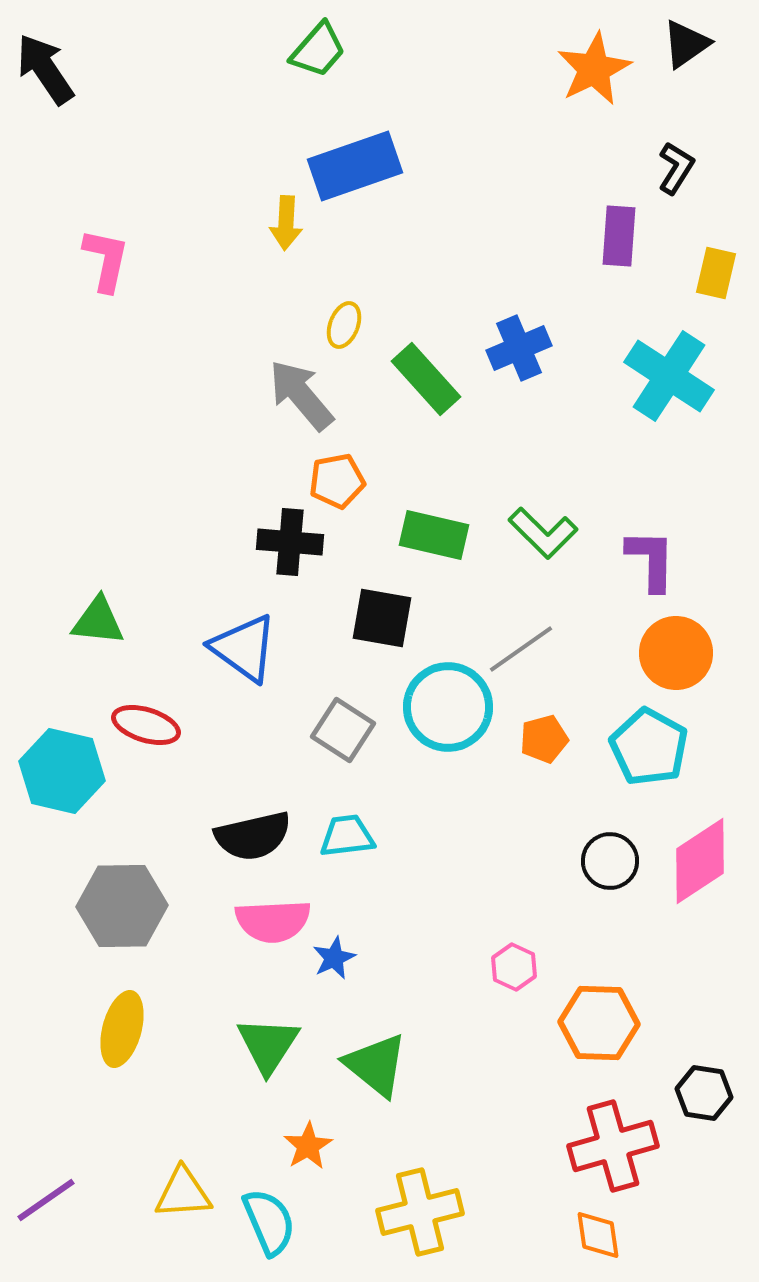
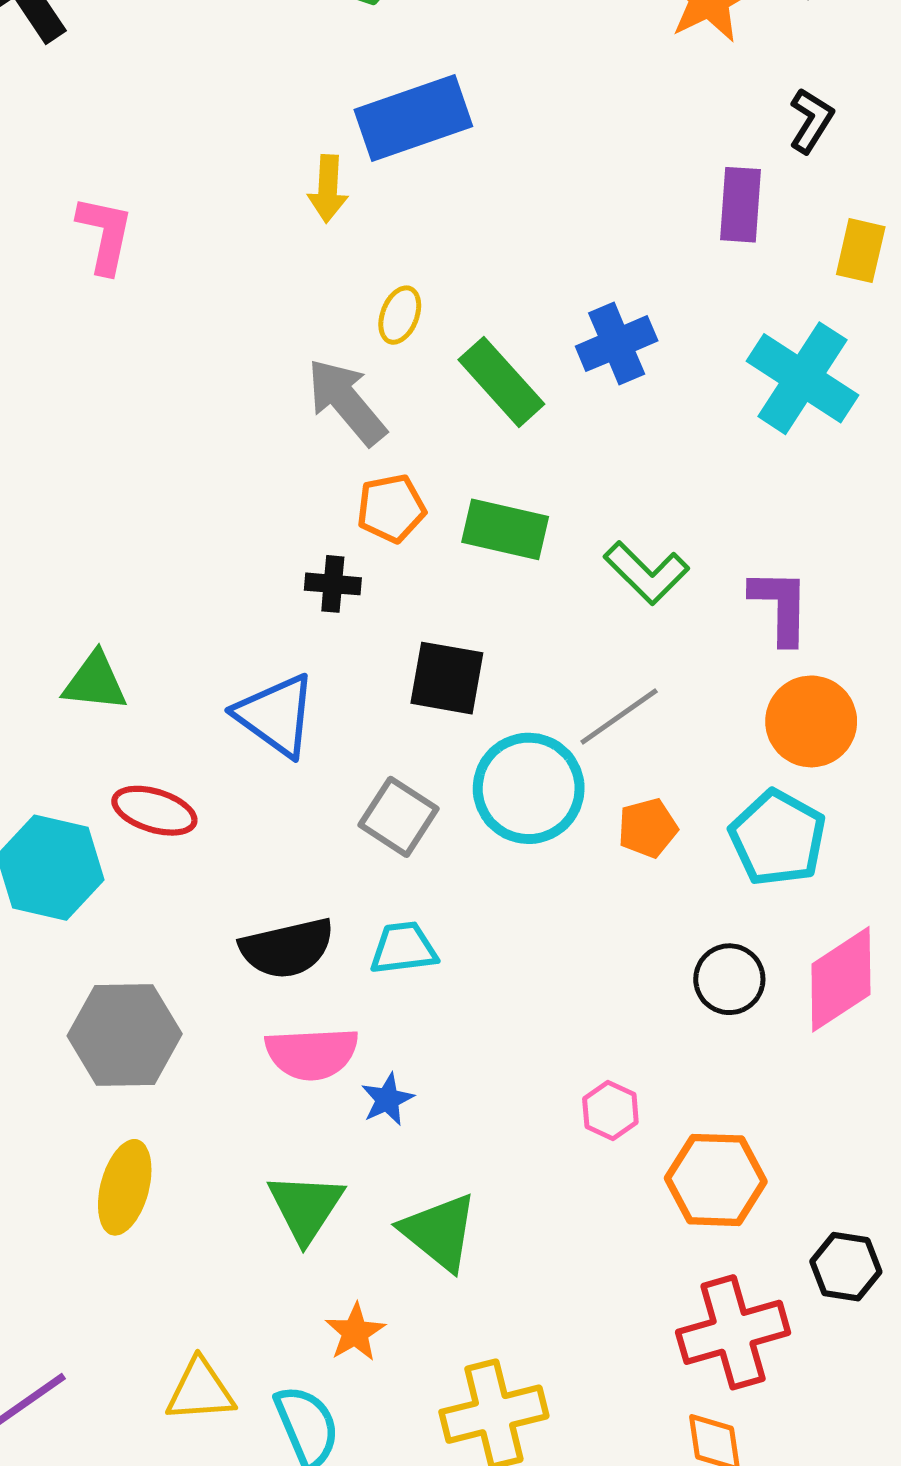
green rectangle: (434, 535) -> (505, 529), moved
black cross: (290, 542) -> (333, 584), size x0.7

